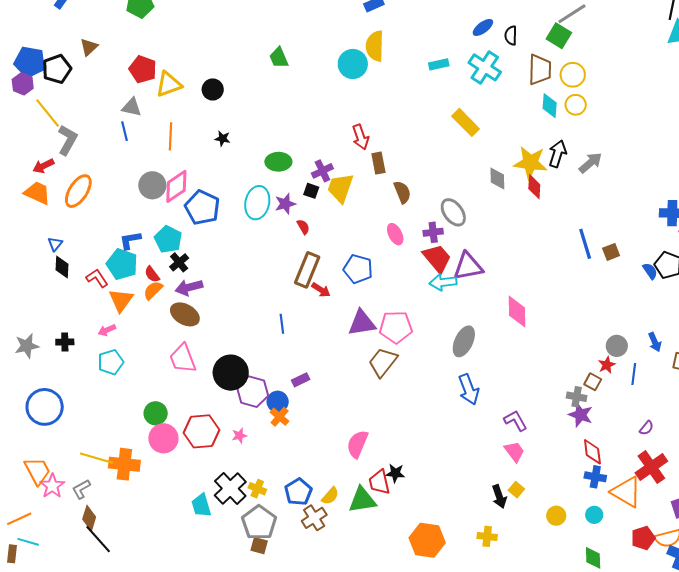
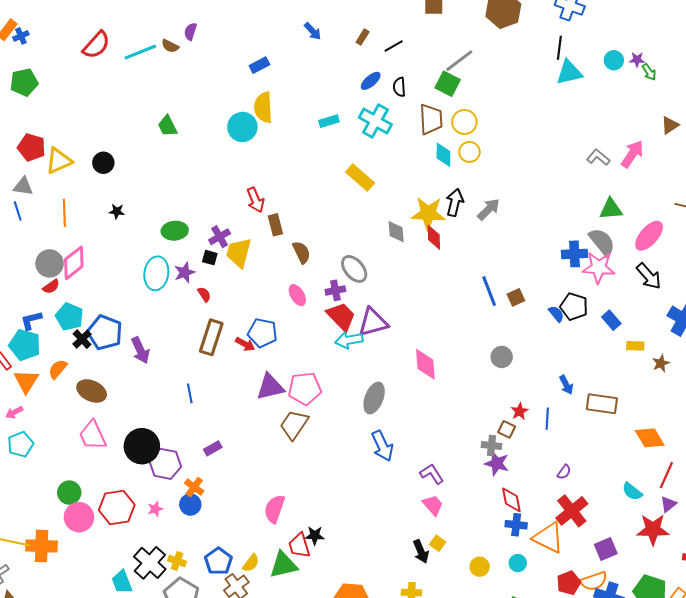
blue pentagon: (202, 207) -> (105, 332), moved
red semicircle: (152, 274) -> (51, 287), moved, turned -84
purple arrow: (189, 287) -> (140, 350), moved, turned -96
red arrow: (321, 290) -> (245, 344), moved
gray circle: (617, 346) -> (502, 357), moved
blue circle: (278, 402) -> (190, 505), moved

